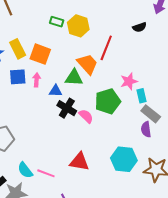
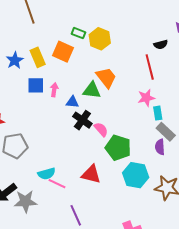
red line: (106, 48) -> (150, 67), moved, turned -40
orange square: (40, 54) -> (63, 52), moved
green pentagon: (108, 101) -> (118, 148), moved, turned 30
cyan semicircle: (25, 170) -> (47, 174), moved, turned -72

